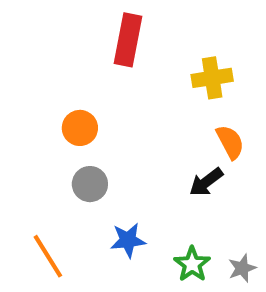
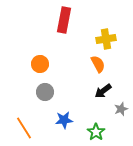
orange semicircle: (230, 142) -> (98, 64), moved
gray star: (242, 268) -> (121, 109), moved

